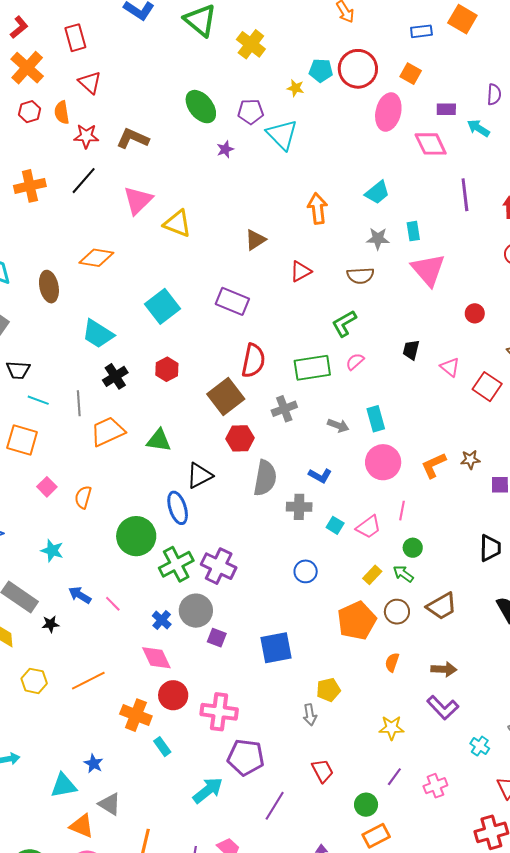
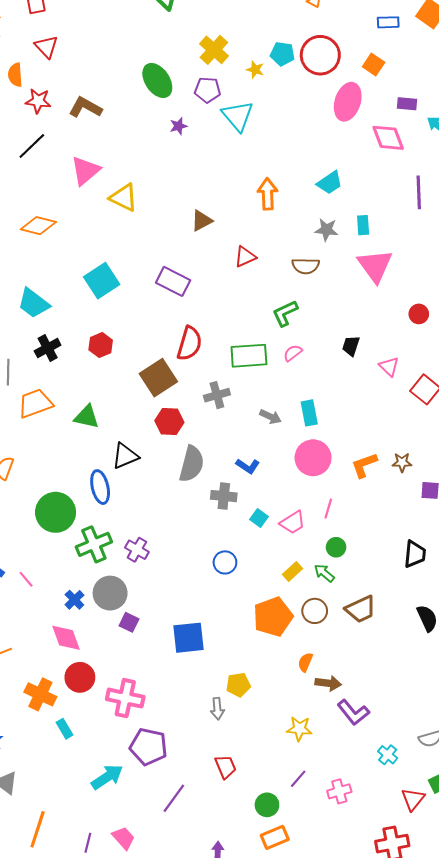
yellow cross: (251, 44) -> (214, 50), moved
purple cross: (219, 566) -> (137, 550), size x0.7
brown arrow: (444, 669) -> (328, 683), moved

